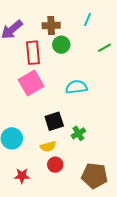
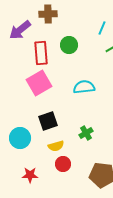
cyan line: (87, 19) -> (102, 28), moved
brown cross: (51, 25) -> (48, 14), moved
black square: (54, 121) -> (48, 121), moved

